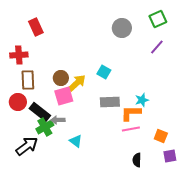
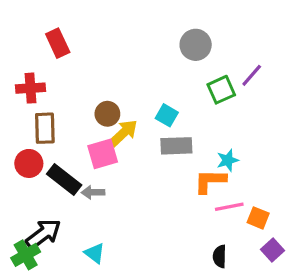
green square: (158, 19) -> (221, 90), moved
brown circle: (61, 78) -> (107, 114), moved
gray rectangle: (110, 102) -> (176, 146), moved
green cross: (45, 127) -> (26, 255), moved
pink line: (131, 129) -> (229, 207), moved
cyan triangle: (76, 141) -> (95, 253), moved
purple square: (170, 156) -> (273, 250), turned -32

